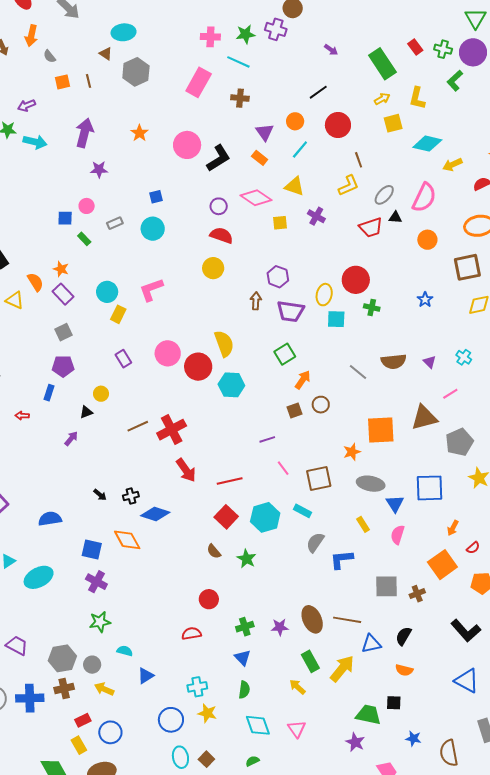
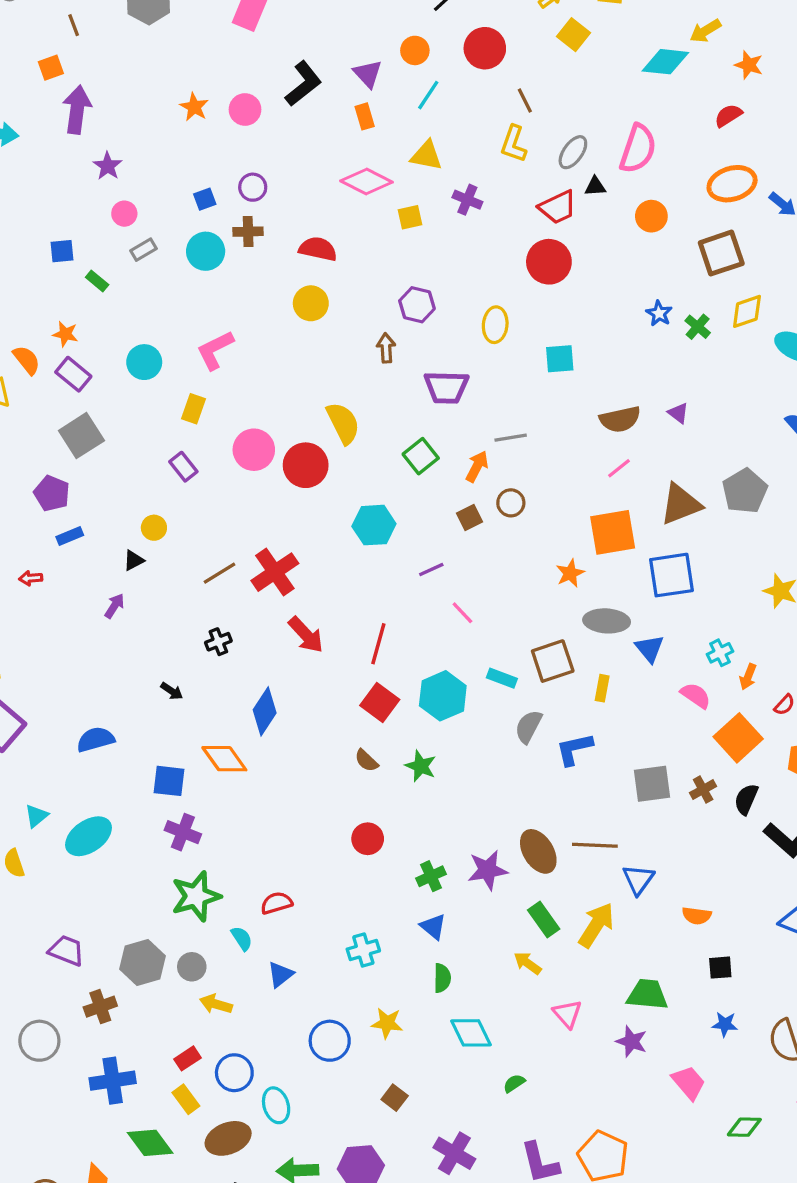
orange square: (62, 82) -> (51, 68), moved
brown cross: (240, 98) -> (248, 232), moved
yellow square: (393, 123) -> (573, 35), turned -30
orange star: (139, 133) -> (194, 107), moved
cyan diamond: (427, 144) -> (665, 62), moved
pink circle: (187, 145) -> (245, 109), size x0.7
black L-shape: (219, 158) -> (303, 84), moved
orange rectangle: (260, 158) -> (365, 116), turned 42
yellow arrow: (452, 165) -> (705, 31), moved
purple star: (99, 169) -> (108, 166), turned -30
yellow L-shape: (349, 185) -> (514, 144), turned 140
pink circle: (87, 206) -> (124, 214), moved
purple circle: (219, 206) -> (253, 187), moved
red circle: (356, 280) -> (549, 262), moved
green cross: (372, 307) -> (698, 327), moved, turned 35
purple trapezoid: (290, 311) -> (446, 387), moved
yellow rectangle: (118, 314) -> (194, 409), moved
cyan square: (336, 319) -> (560, 359), moved
gray square: (63, 332) -> (81, 436), size x1.5
green square: (285, 354) -> (421, 456), moved
cyan cross: (464, 357) -> (720, 653), moved, turned 35
purple pentagon: (63, 366) -> (52, 493), moved, turned 30
gray line: (358, 372) -> (511, 438), moved, turned -42
cyan hexagon: (231, 385) -> (374, 525), moved
blue rectangle: (49, 393) -> (70, 536), turned 56
pink line: (450, 394) -> (619, 468), moved
gray pentagon: (459, 442) -> (745, 491), moved
brown square: (319, 479) -> (553, 661), moved
red line: (230, 481) -> (378, 644), turned -55
blue square: (429, 488) -> (671, 575), moved
black cross: (131, 496) -> (218, 642), moved
blue diamond: (155, 514) -> (265, 711), turned -68
yellow rectangle: (363, 524) -> (602, 688), turned 49
pink semicircle: (398, 535) -> (696, 695), moved, turned 114
green star: (100, 622) -> (196, 896), size x1.4
purple star: (280, 627) -> (488, 870), size x1.4
red semicircle: (191, 634) -> (276, 903), moved
black semicircle: (404, 636) -> (746, 799), moved
blue triangle: (371, 644) -> (638, 879), turned -35
cyan semicircle: (125, 651) -> (242, 938), turned 49
cyan cross: (197, 687) -> (363, 950), moved
brown cross: (64, 688) -> (100, 1007), moved
blue cross: (30, 698) -> (113, 1081), moved
black square: (394, 703) -> (720, 968), moved
pink triangle: (297, 729) -> (567, 1014), moved
cyan ellipse: (180, 757) -> (276, 1105), moved
green semicircle: (252, 761) -> (514, 1083), moved

